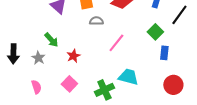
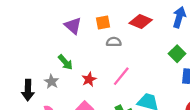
pink line: (116, 43) -> (121, 76), moved
black arrow: (13, 54) -> (28, 90), moved

